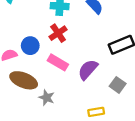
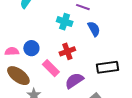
red cross: (58, 33) -> (67, 51), moved

